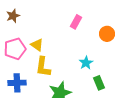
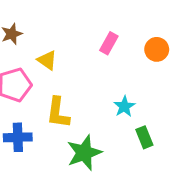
orange circle: (107, 34) -> (157, 49), moved
yellow triangle: (37, 45) -> (47, 60), moved

